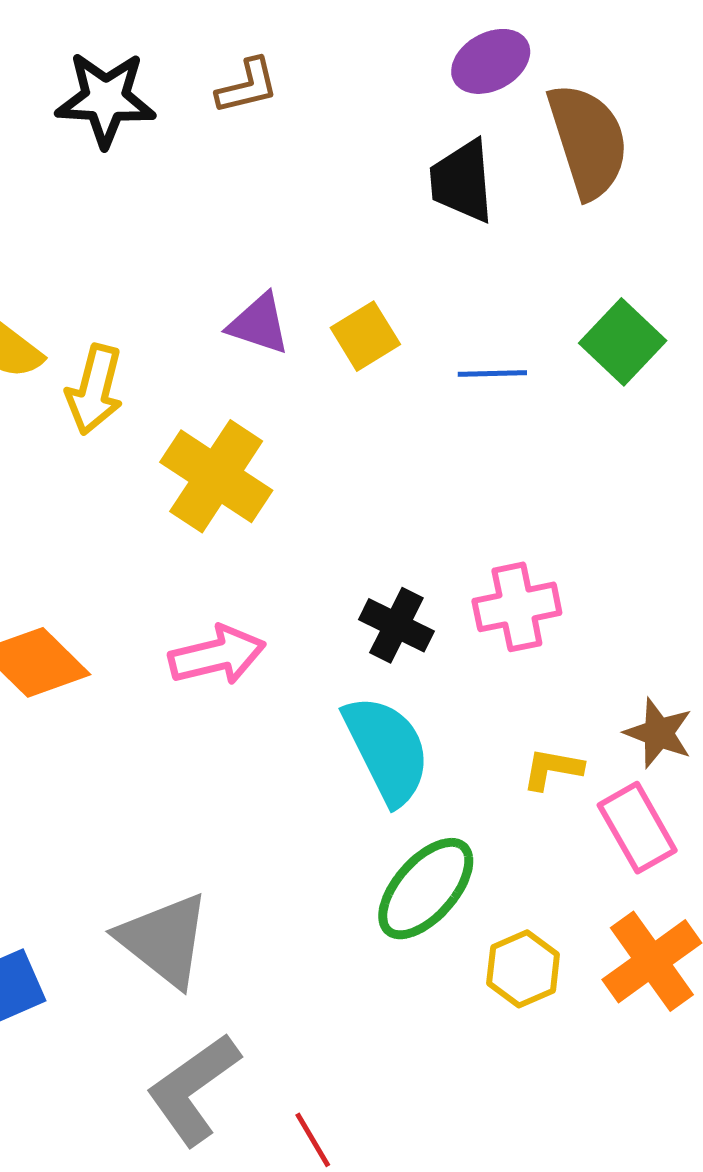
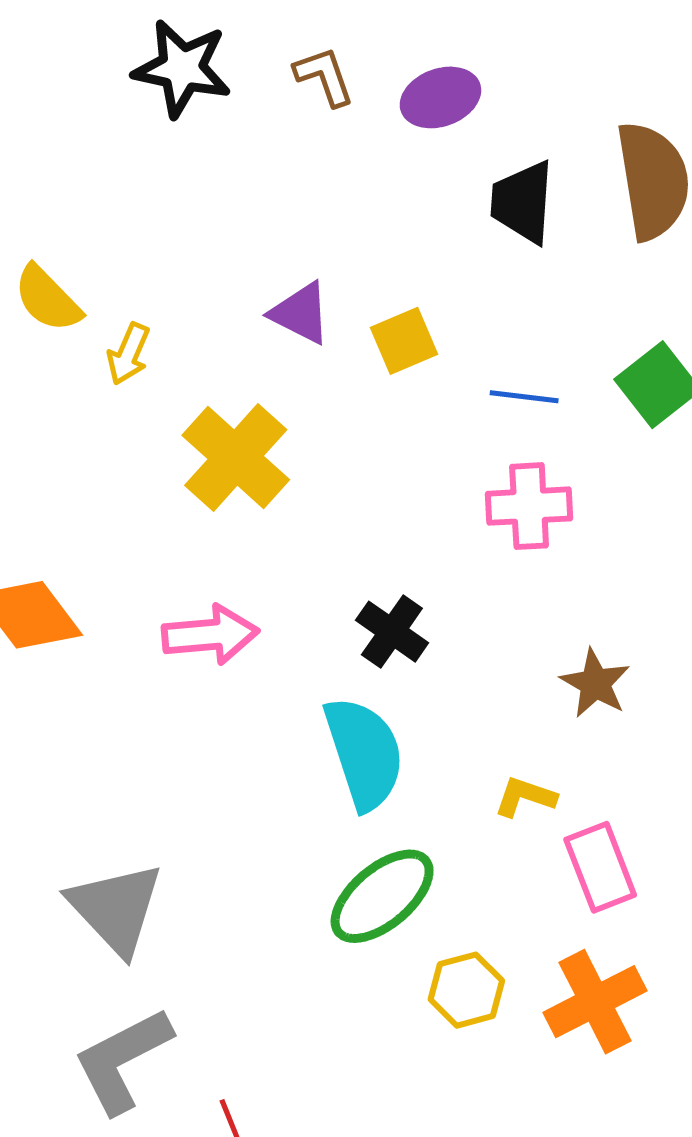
purple ellipse: (491, 61) -> (440, 97), moved
brown L-shape: (247, 86) -> (324, 76), turned -104
yellow arrow: (95, 390) -> (128, 354), size x0.7
pink cross: (517, 607) -> (529, 506), moved
brown star: (659, 733) -> (595, 683), moved

